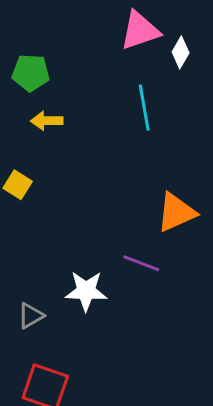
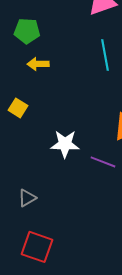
white star: (86, 291) -> (65, 144), moved

